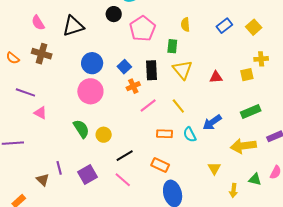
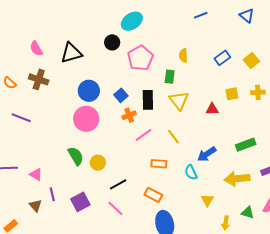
yellow square: (247, 75) -> (232, 94), moved
pink triangle: (40, 113) -> (36, 175), moved
cyan semicircle: (190, 134) -> (191, 172), moved

